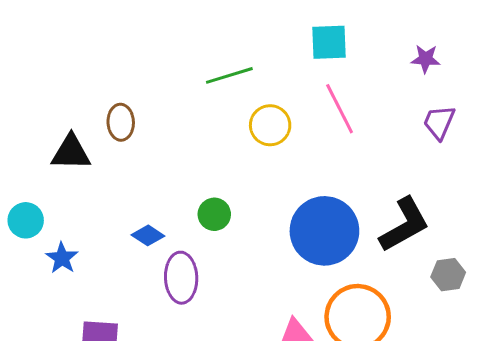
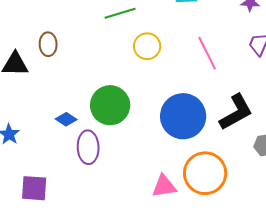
pink line: (340, 109) -> (207, 53), moved
green circle: (214, 214) -> (110, 105), size x1.8

